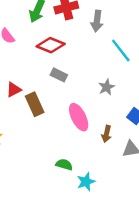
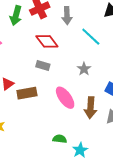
red diamond: (51, 45) -> (47, 41), moved, turned 40
brown rectangle: (35, 104) -> (27, 93), turned -66
brown arrow: (107, 134) -> (91, 108), size x1.5

